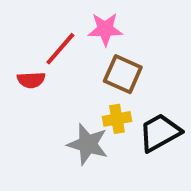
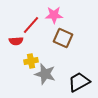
yellow cross: (117, 119) -> (31, 61), moved
black trapezoid: (160, 133) -> (79, 82), moved

